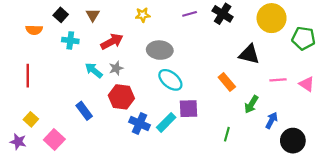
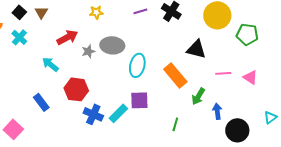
brown triangle: (93, 15) -> (41, 12), moved
cyan cross: (70, 40) -> (19, 37), moved, turned 35
gray star: (116, 68) -> (88, 51), moved
cyan ellipse: (170, 80) -> (137, 65), moved, turned 65
orange rectangle: (227, 82) -> (175, 75), size x1.4
blue arrow: (272, 120) -> (217, 111), turned -35

